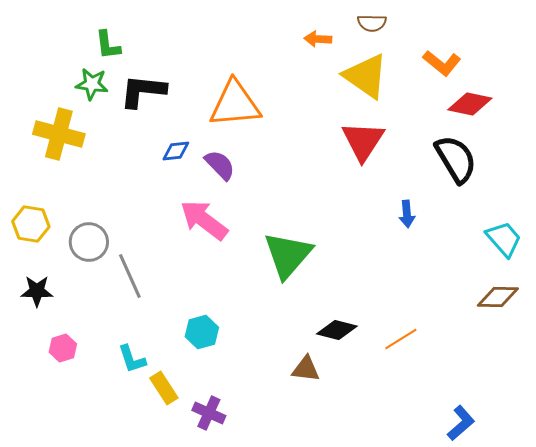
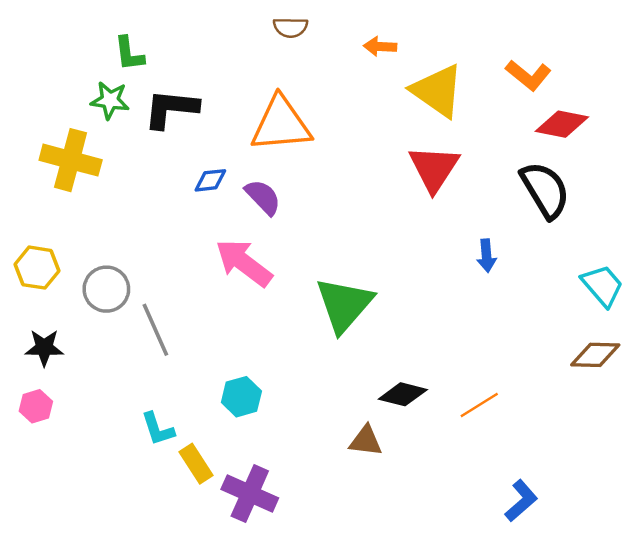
brown semicircle: (372, 23) -> (290, 27), moved
pink hexagon: (63, 348) -> (36, 406), moved
purple cross: (209, 413) -> (250, 494), size x1.4
blue L-shape: (461, 423) -> (521, 501), moved

